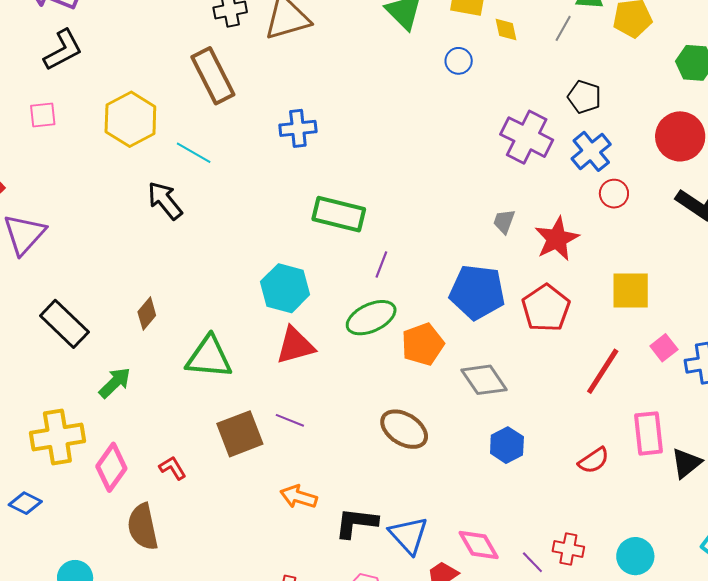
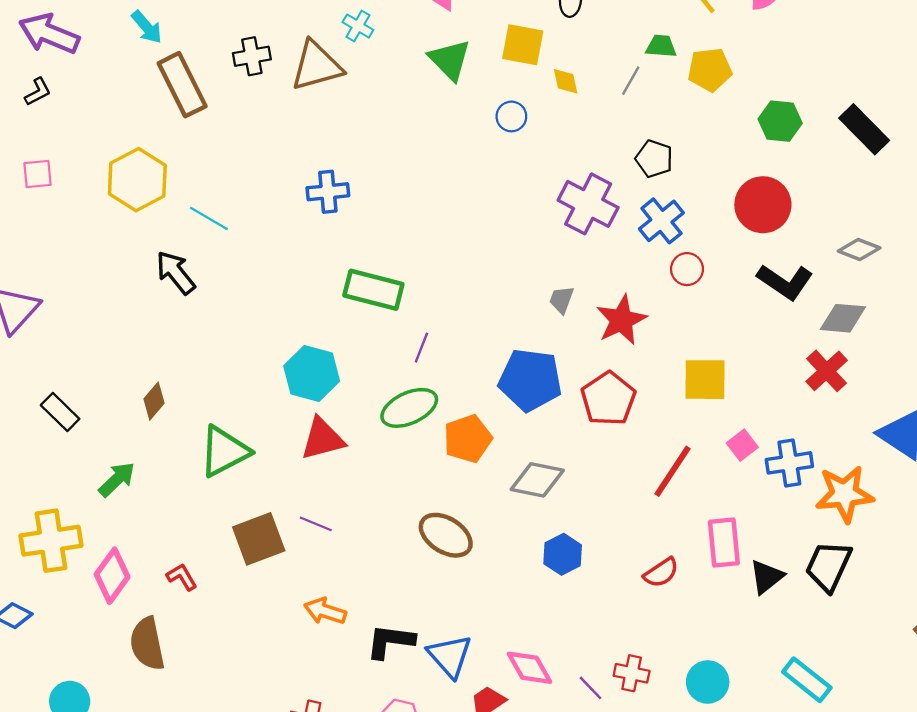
black L-shape: (63, 50) -> (38, 92), moved, size x0.6
brown rectangle: (213, 76) -> (182, 85), moved
black rectangle: (64, 324) -> (60, 412), size x0.7
green triangle: (209, 357) -> (224, 451), turned -33
gray diamond: (484, 380) -> (537, 480), turned -45

